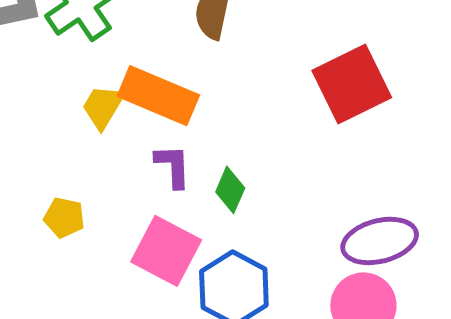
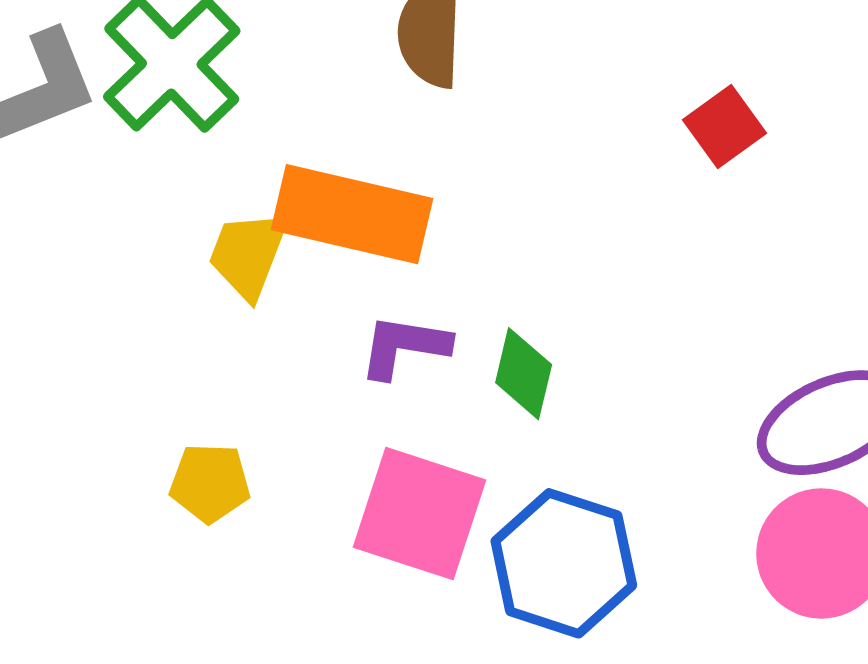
red square: (352, 84) -> (724, 127), size x0.5
purple L-shape: (173, 166) -> (404, 346), turned -69

